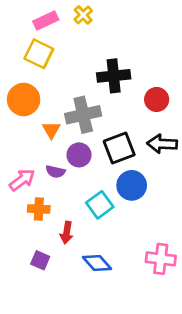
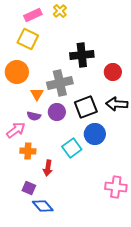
purple semicircle: (55, 172) -> (34, 116), moved
blue diamond: (97, 263) -> (43, 206), moved

